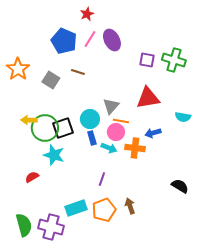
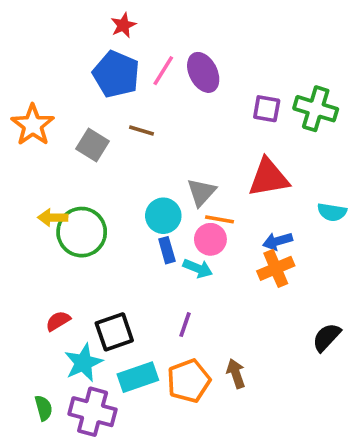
red star: (87, 14) -> (123, 25), moved
black square: (63, 128) -> (114, 332), moved
orange cross: (135, 148) -> (276, 268), moved, turned -30
cyan star: (54, 155) -> (83, 363), moved, turned 30
black semicircle: (180, 186) -> (327, 337), turned -78
green semicircle: (24, 225) -> (44, 408), size x0.6

